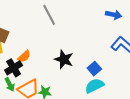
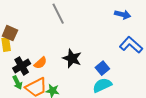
orange semicircle: (24, 56) -> (40, 63), moved

